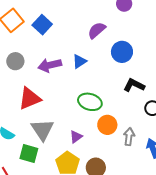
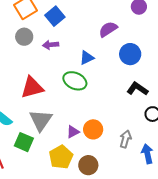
gray circle: (15, 61) -> (24, 37), moved
purple arrow: (50, 65) -> (51, 45), moved, size x0.7
green ellipse: (90, 102) -> (75, 81), moved
orange circle: (107, 125) -> (93, 129), moved

